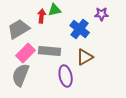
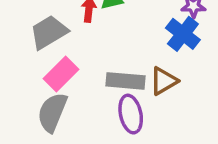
blue cross: (80, 29) -> (183, 34), moved
gray rectangle: (50, 51) -> (125, 81), moved

